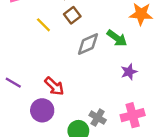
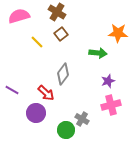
green arrow: (117, 38) -> (98, 53), turned -30
gray diamond: (88, 44) -> (63, 74), moved, turned -30
pink cross: (133, 115) -> (111, 105), moved

